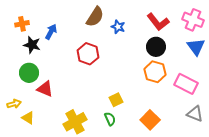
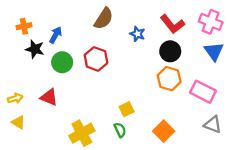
blue star: (118, 27) -> (137, 34), moved
green circle: (29, 73) -> (62, 62), moved
yellow arrow: (14, 104) -> (15, 98), moved
yellow triangle: (28, 118) -> (18, 122), moved

